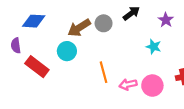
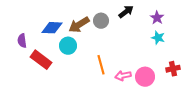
blue diamond: (34, 21) -> (52, 28), moved
cyan star: (154, 47) -> (158, 38), moved

